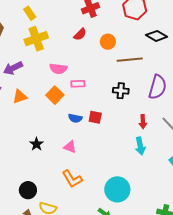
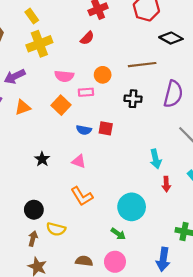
orange circle: (108, 42) -> (103, 75), moved
red arrow: (143, 122) -> (166, 184), moved

